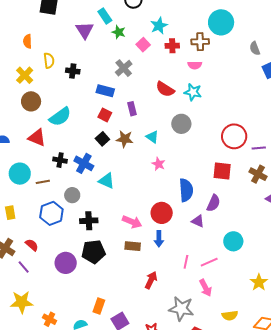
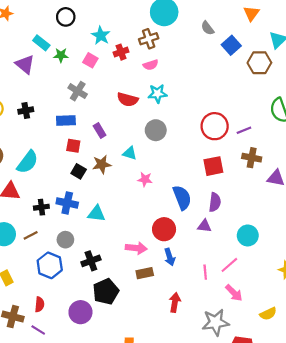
red semicircle: (32, 245) -> (40, 304), turned 72

